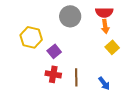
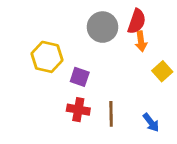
red semicircle: (104, 12) -> (137, 21), moved, turned -72
orange arrow: (105, 26) -> (141, 41), moved
purple square: (54, 51) -> (80, 77), turned -32

